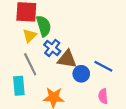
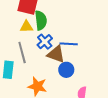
yellow triangle: (30, 36) -> (26, 27), turned 32
blue line: (103, 66) -> (69, 44), moved, turned -36

